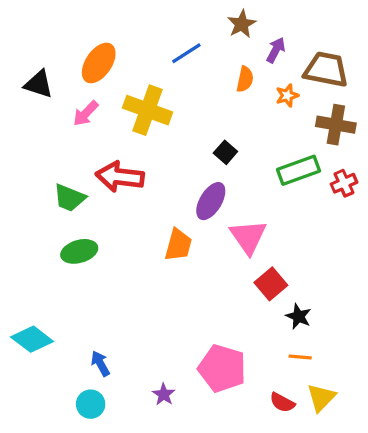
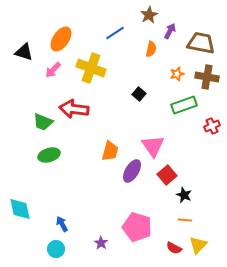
orange star: (287, 95) -> (177, 74), moved
red cross: (344, 183) -> (212, 126), moved
purple ellipse: (211, 201) -> (132, 171), moved
cyan diamond: (32, 339) -> (20, 209), turned 40

